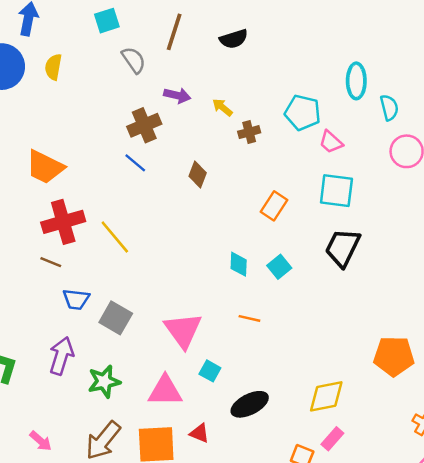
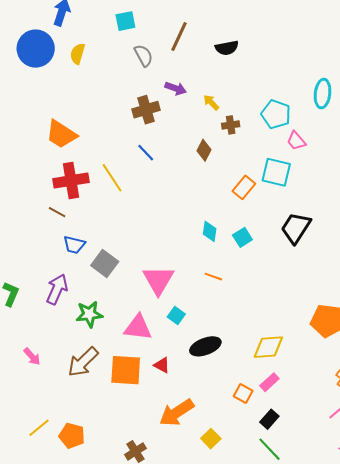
blue line: (135, 163) -> (146, 153), moved
brown diamond: (198, 175) -> (204, 150), moved
cyan square: (336, 191) -> (276, 172), moved
yellow line: (115, 237) -> (112, 178), moved

